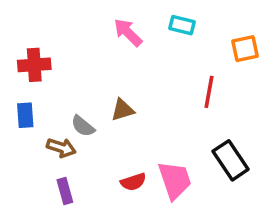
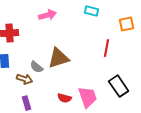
pink arrow: (128, 32) -> (48, 15), moved, turned 120
brown triangle: (123, 110) -> (59, 58), size x1.6
red semicircle: (133, 182) -> (65, 98), turned 32

